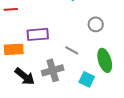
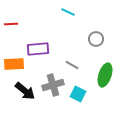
green ellipse: (105, 60) -> (105, 75), turned 35
cyan square: (87, 79) -> (78, 94), moved

